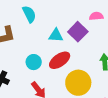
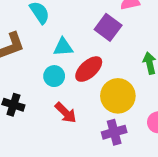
cyan triangle: (56, 35) -> (63, 47), moved

